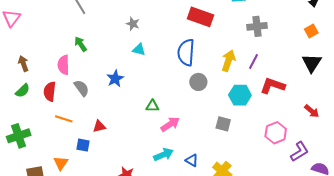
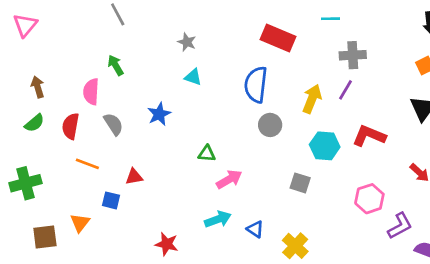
purple line: (254, 62) -> (346, 90), moved

